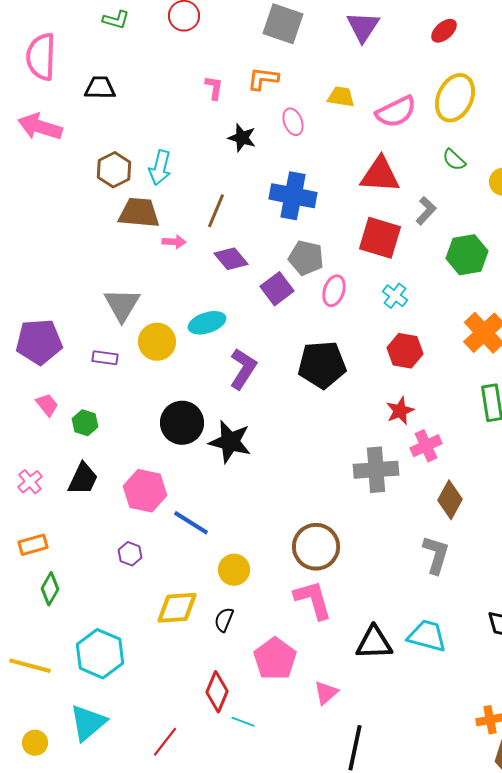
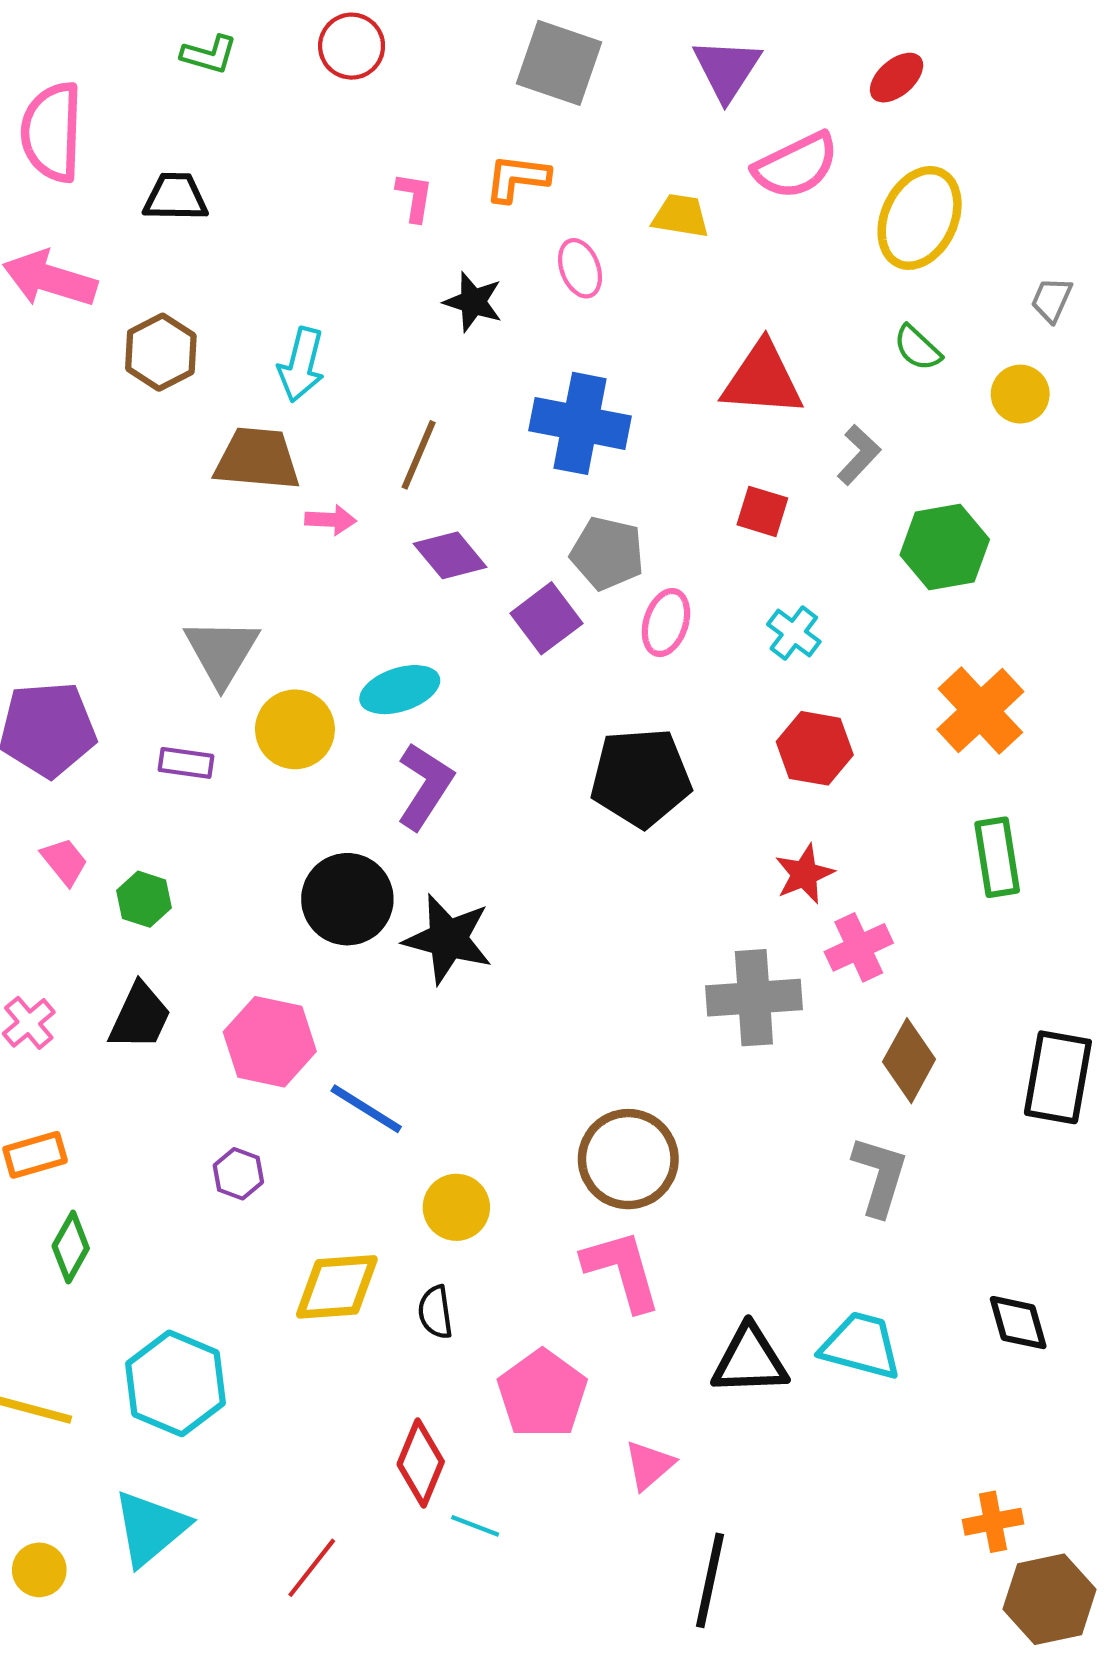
pink semicircle: (396, 112) -> (796, 166), moved
brown hexagon: (114, 170) -> (161, 352), moved
red square: (380, 238) -> (762, 511), size x0.6
purple L-shape: (243, 369) -> (425, 786), moved
black semicircle: (224, 620) -> (435, 1312), turned -30

